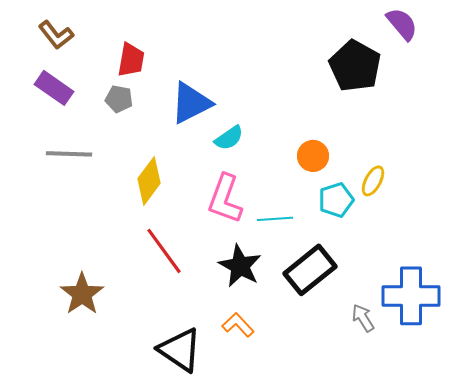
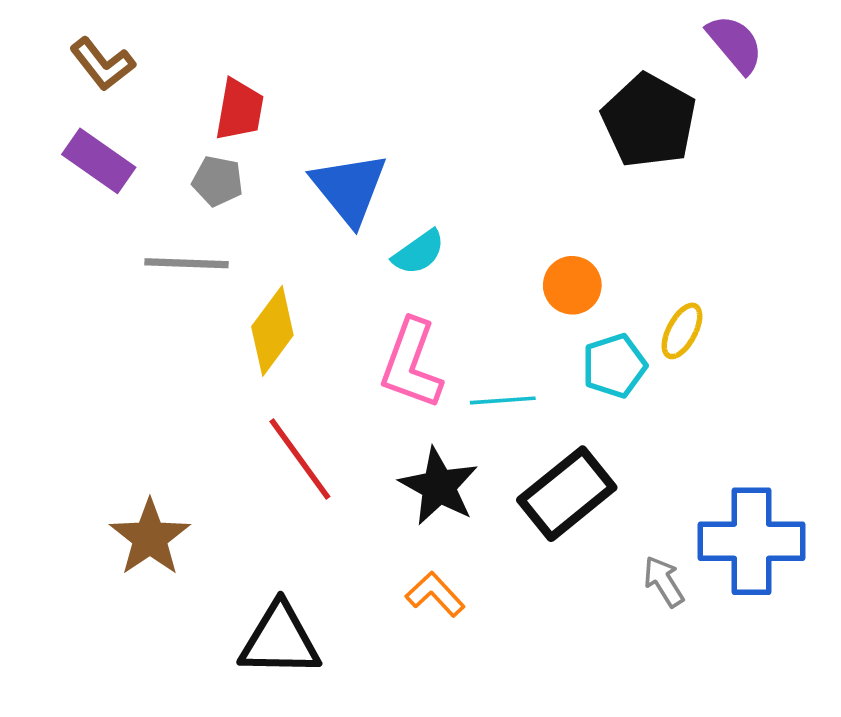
blue triangle: (191, 103) -> (349, 188), turned -42
gray line: (69, 154) -> (186, 263), moved
black triangle: (180, 350) -> (280, 640), moved, turned -33

